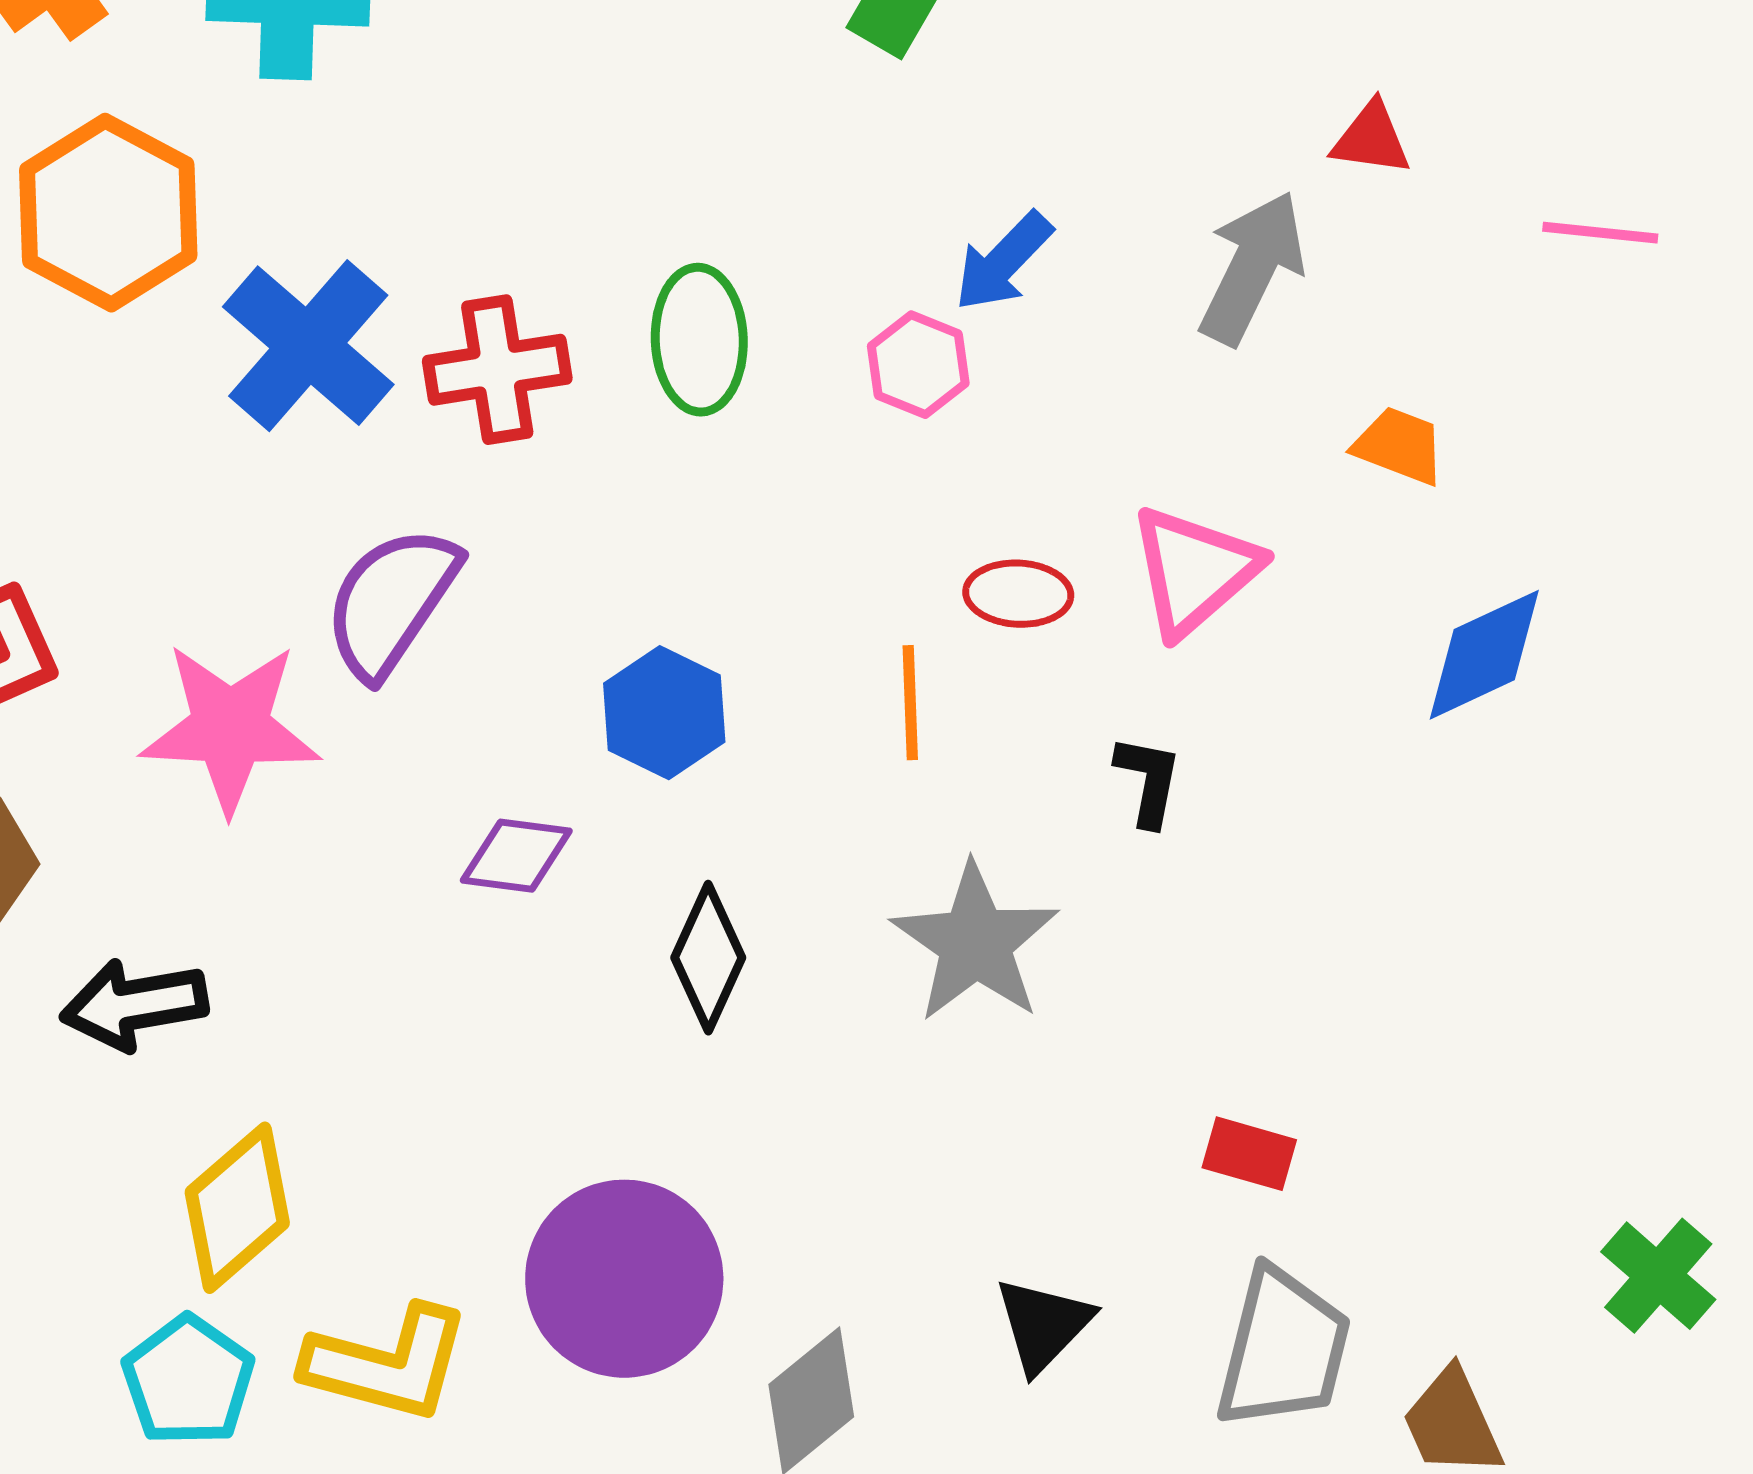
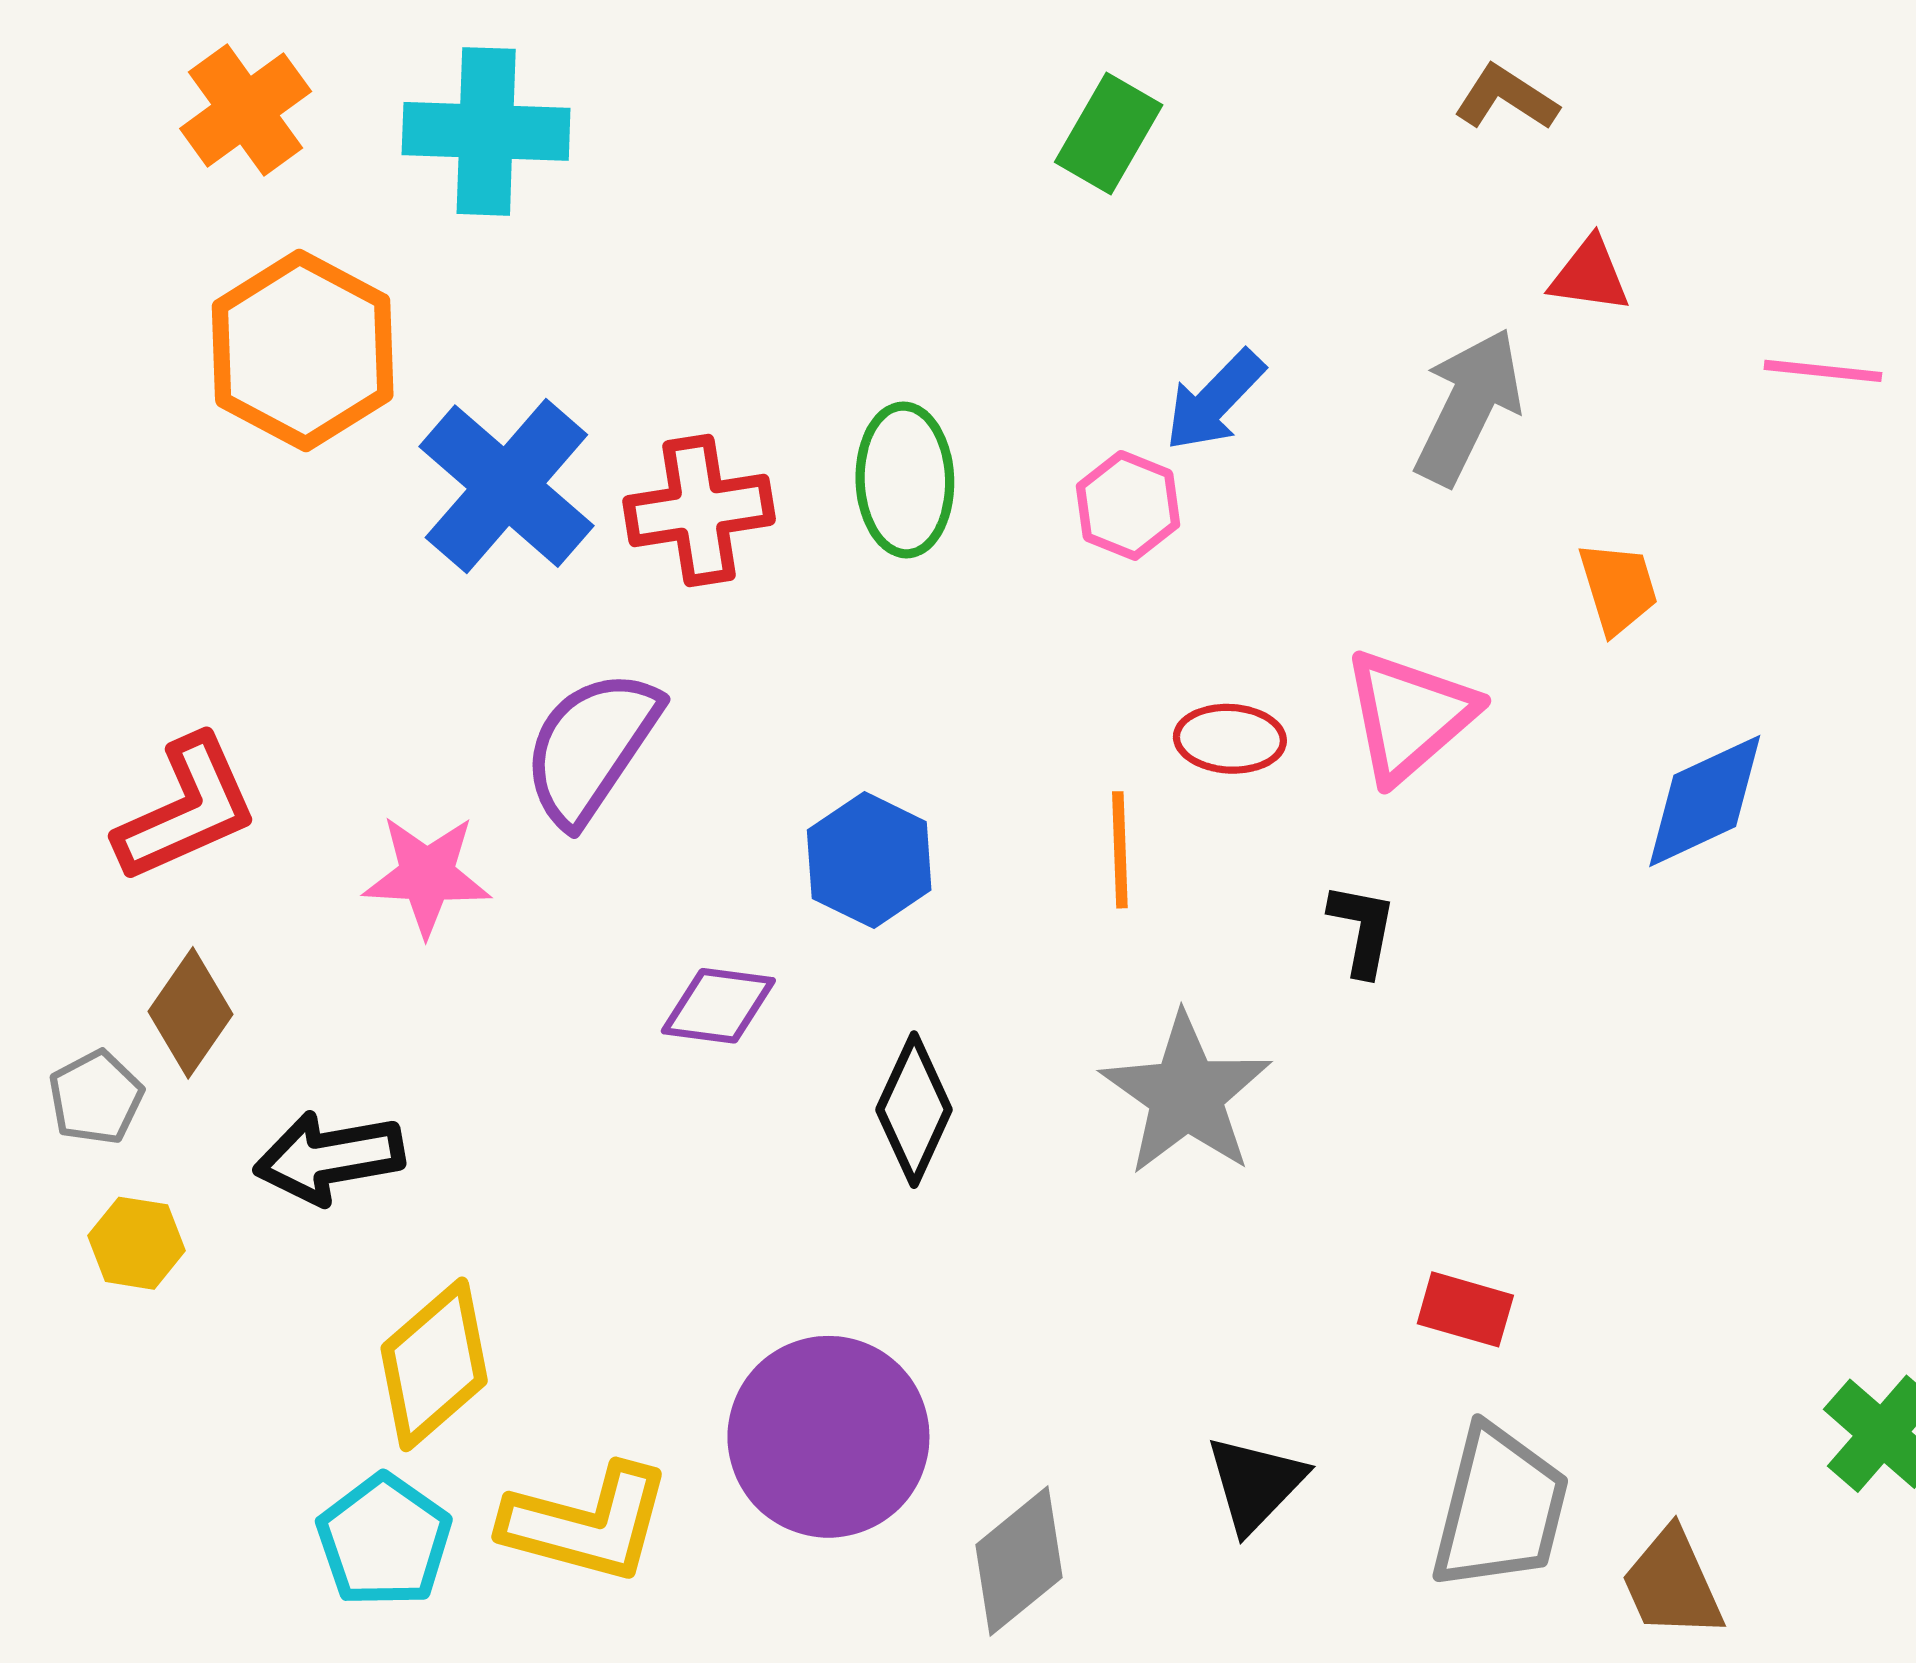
orange trapezoid: (1399, 446) -> (1618, 588), turned 52
pink star: (230, 728) -> (427, 875), size x0.7

